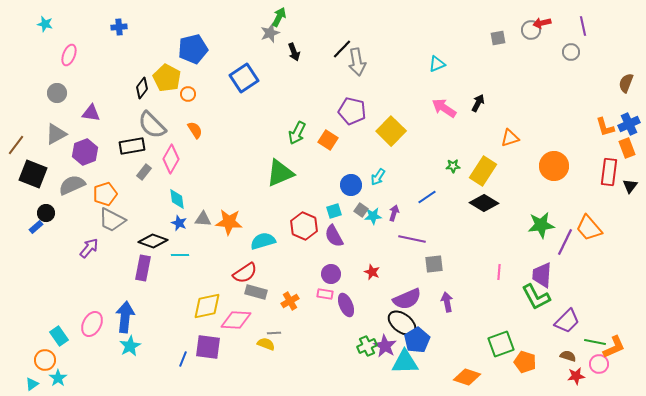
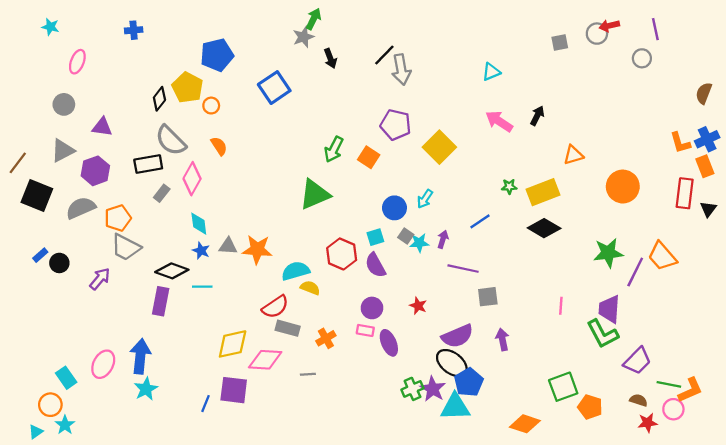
yellow rectangle: (483, 171) -> (543, 192), turned 36
black circle: (46, 213) -> (59, 263), moved
yellow semicircle: (266, 344) -> (310, 288), moved

